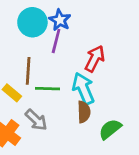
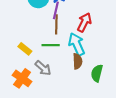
brown line: (28, 71) -> (56, 24), moved
green semicircle: (110, 129) -> (97, 73), turned -36

